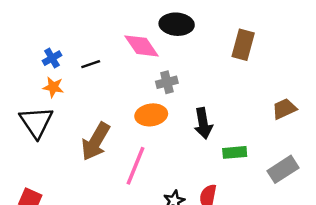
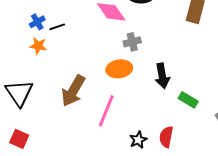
black line: (91, 64) -> (57, 27), moved
black triangle: (36, 122) -> (19, 93), moved
green rectangle: (235, 152) -> (188, 100), turned 36

